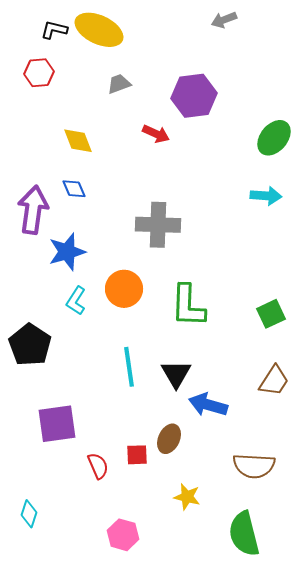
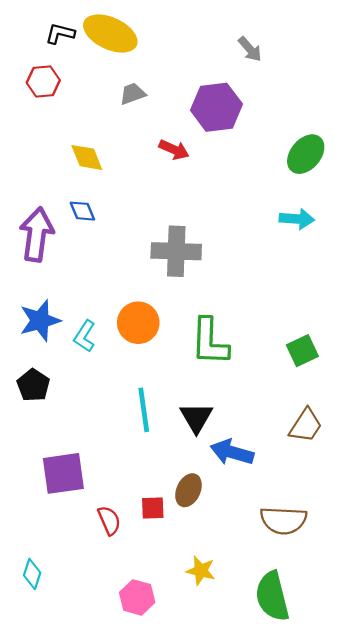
gray arrow: (224, 20) -> (250, 49), moved, turned -110
blue star: (67, 252) -> (40, 320), moved
black pentagon: (30, 345) -> (33, 385), size x0.7
yellow star: (187, 497) -> (201, 571), moved

